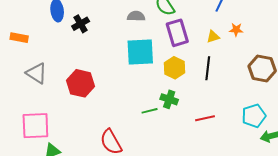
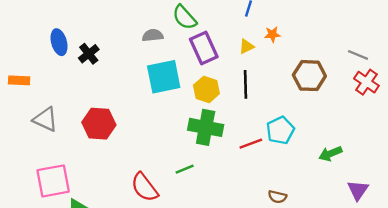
green cross: (169, 99) -> (206, 127), size x1.6
green line: (150, 111) -> (185, 169), moved
cyan pentagon: (254, 116) -> (280, 130), moved

